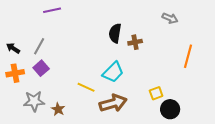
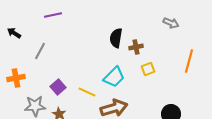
black arrow: (13, 48) -> (14, 33), moved
purple square: (41, 68) -> (58, 87), moved
yellow square: (156, 93) -> (148, 69), moved

